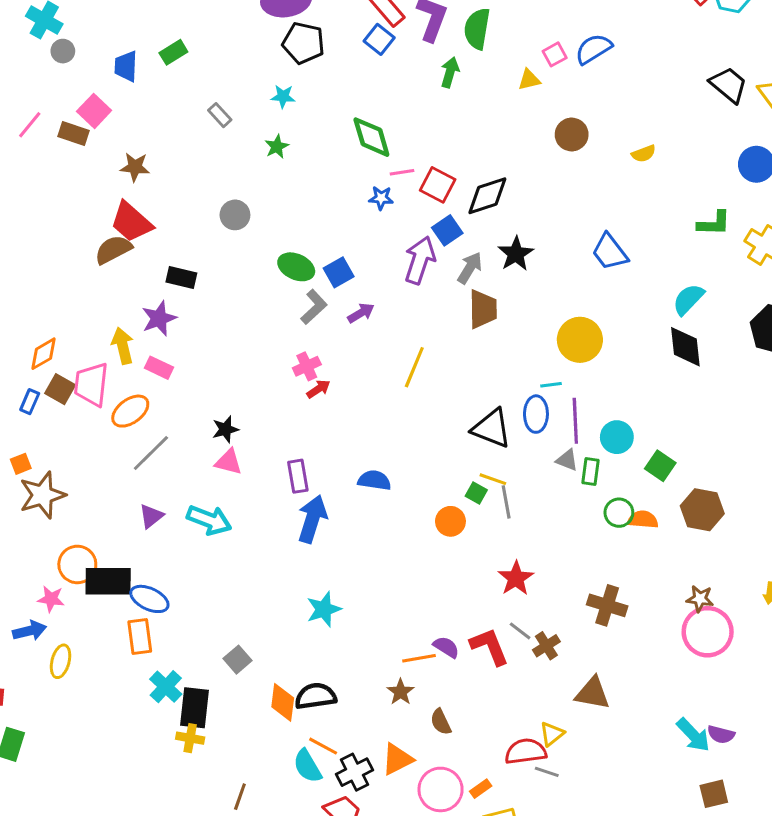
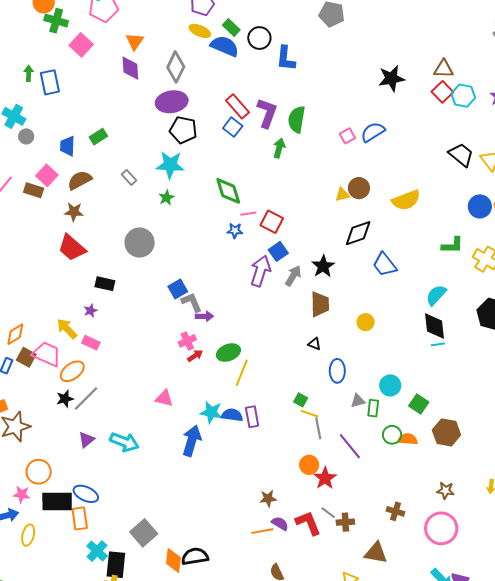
yellow triangle: (529, 80) -> (342, 195), moved
cyan star: (283, 96) -> (170, 165), size x1.8
yellow semicircle: (644, 154) -> (406, 200), size x1.8
black diamond: (487, 196) -> (358, 233), moved
gray circle: (235, 215) -> (140, 243), size x1.5
brown semicircle: (113, 250) -> (80, 180), moved
green ellipse: (296, 267) -> (228, 353), moved, turned -45
blue square: (339, 272) -> (178, 289), moved
gray L-shape: (314, 307) -> (192, 302), turned -70
brown trapezoid: (483, 309) -> (320, 304), moved
purple arrow: (361, 313) -> (204, 316), moved, turned 30
purple star: (159, 318) -> (91, 311), size x0.6
yellow circle: (580, 340) -> (366, 322), size x0.6
yellow arrow: (123, 346) -> (67, 329), turned -30
yellow line: (414, 367) -> (242, 373), moved
pink trapezoid: (91, 384) -> (47, 354), turned 108
cyan line: (551, 385) -> (438, 344), moved
purple line: (575, 421) -> (350, 446), moved, turned -36
black triangle: (492, 428) -> (314, 344), moved, size x0.5
black star: (225, 429) -> (65, 399), moved
gray triangle: (567, 460) -> (358, 401), turned -35
pink triangle: (229, 462) -> (164, 398), moved
purple rectangle: (298, 476) -> (252, 417), moved
green square: (476, 493) -> (301, 400), moved
orange circle: (450, 521) -> (309, 465), moved
black rectangle: (108, 581) -> (57, 501), moved
brown cross: (607, 605) -> (395, 511), moved, size x0.7
cyan star: (324, 609) -> (211, 412), moved, turned 30
pink circle: (708, 632) -> (441, 528), moved
brown cross: (546, 646) -> (345, 522), turned 30
gray square: (238, 660) -> (144, 533), size x1.5
brown star: (401, 692) -> (268, 498), moved, turned 30

